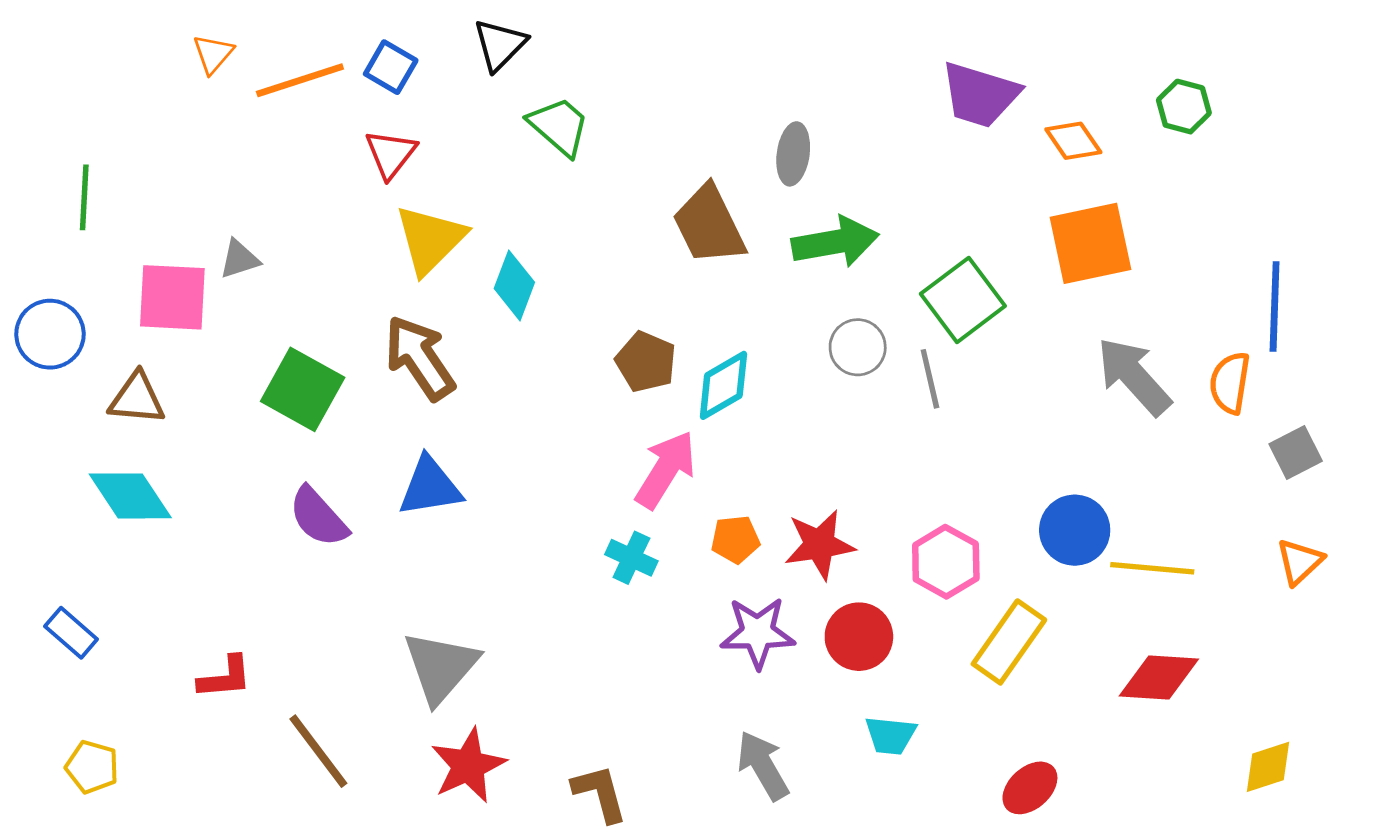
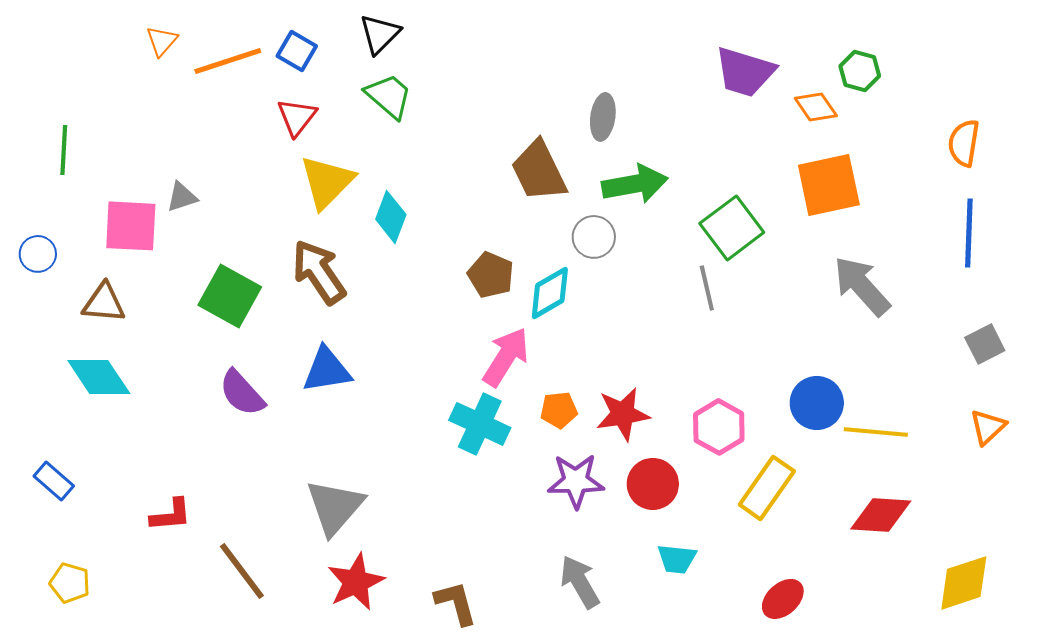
green hexagon: (1184, 107) -> (860, 71), moved
green trapezoid: (559, 126) -> (389, 96), moved
blue circle: (50, 334) -> (38, 254), size x0.7
gray circle: (858, 347) -> (594, 237), moved
orange semicircle: (1230, 383) -> (964, 143), moved
cyan cross: (631, 558) -> (480, 424), size x1.5
yellow diamond: (1268, 767) -> (964, 583), size x1.4

